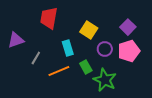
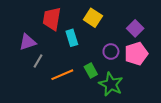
yellow square: (89, 30) -> (93, 18), moved
purple triangle: (16, 40) -> (27, 42), moved
cyan rectangle: (68, 48) -> (72, 38), moved

